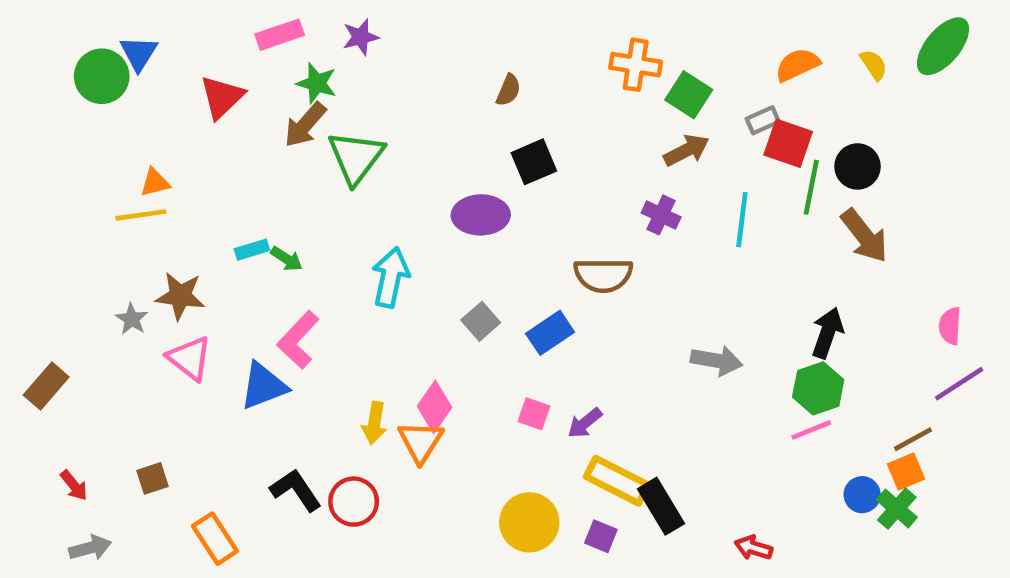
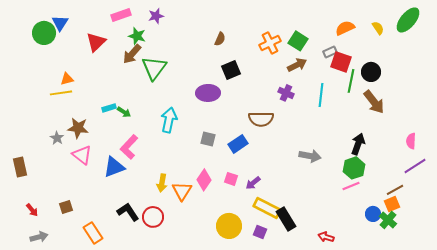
orange cross: (636, 65) -> (270, 43), moved, turned -35
gray square: (481, 321) -> (208, 139), turned -35
brown rectangle: (46, 386) -> (20, 167), turned -54
pink diamond: (435, 407) -> (204, 180), moved

